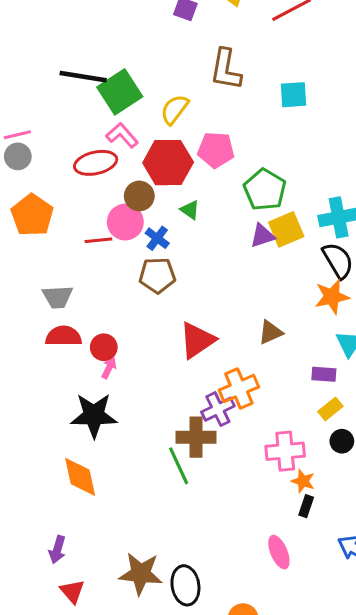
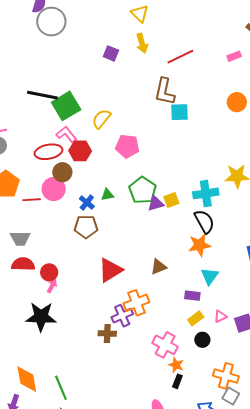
brown L-shape: (226, 69) -> (165, 92), moved
red hexagon: (168, 163) -> (80, 151), moved, size x0.7
green pentagon: (265, 190) -> (143, 190), moved
brown circle: (139, 196) -> (62, 172), moved
green triangle: (190, 210) -> (107, 195), moved, turned -48
pink circle: (125, 222) -> (54, 189), moved
yellow square: (286, 229) -> (171, 200), size x0.7
red line: (98, 240) -> (32, 200), moved
brown cross: (196, 437) -> (107, 333), size x0.7
pink cross: (285, 451) -> (165, 345), turned 30
green line: (179, 466) -> (61, 388), moved
orange diamond: (80, 477) -> (27, 379), moved

